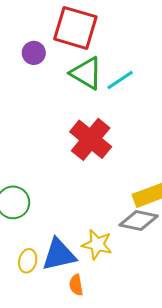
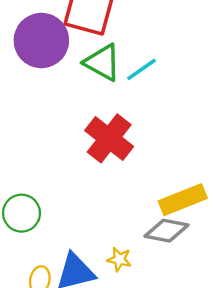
purple circle: (34, 53) -> (41, 40), size x2.0
yellow star: (97, 244) -> (119, 259), size x0.7

